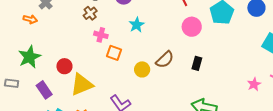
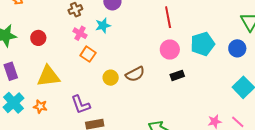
cyan star: (137, 25) -> (103, 26), moved
black rectangle: (197, 63) -> (177, 75), moved, turned 40
red circle: (64, 66) -> (38, 38), moved

